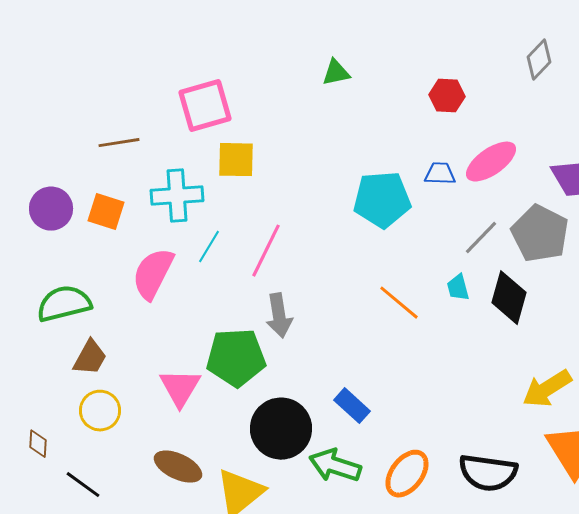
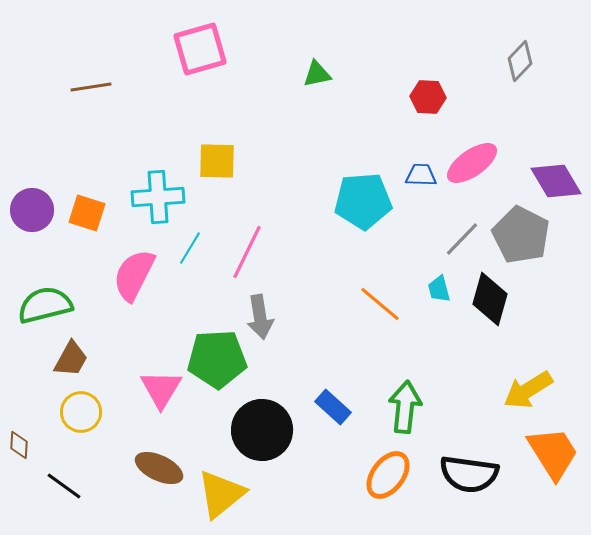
pink square: (205, 106) -> (200, 49), moved
brown line: (119, 143) -> (91, 87), moved
green arrow: (335, 466) -> (405, 407), moved, turned 78

